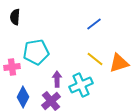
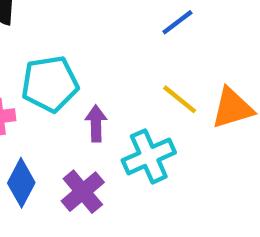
purple arrow: (57, 79) -> (96, 123), moved

